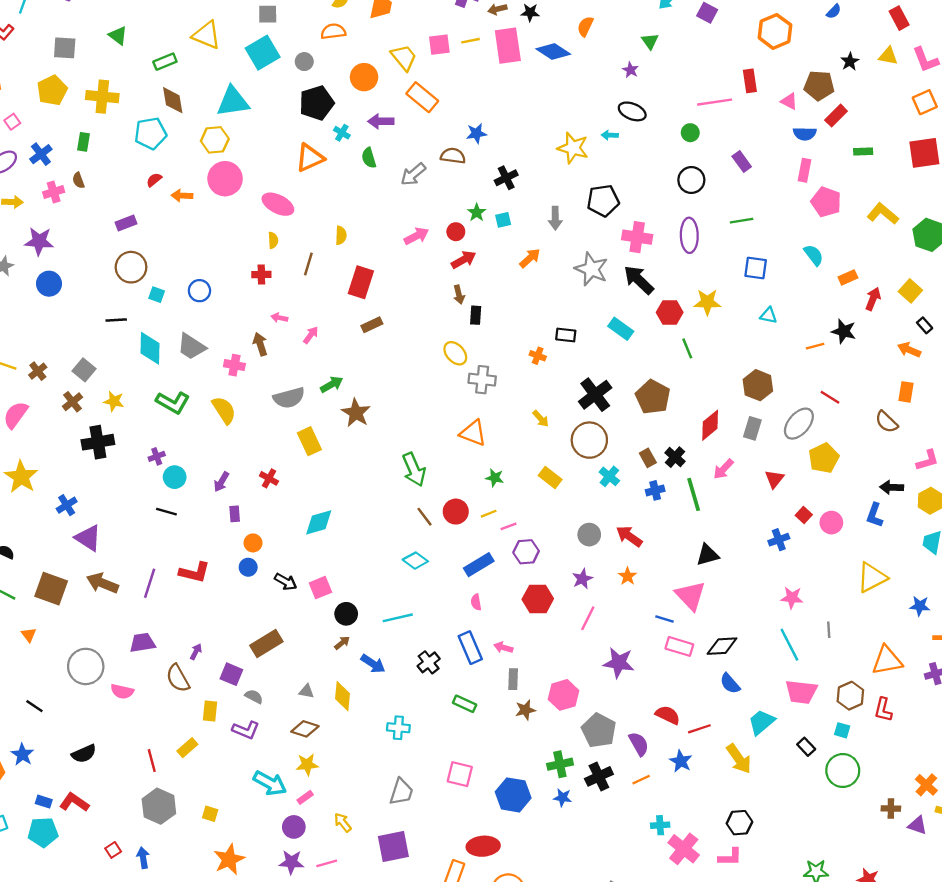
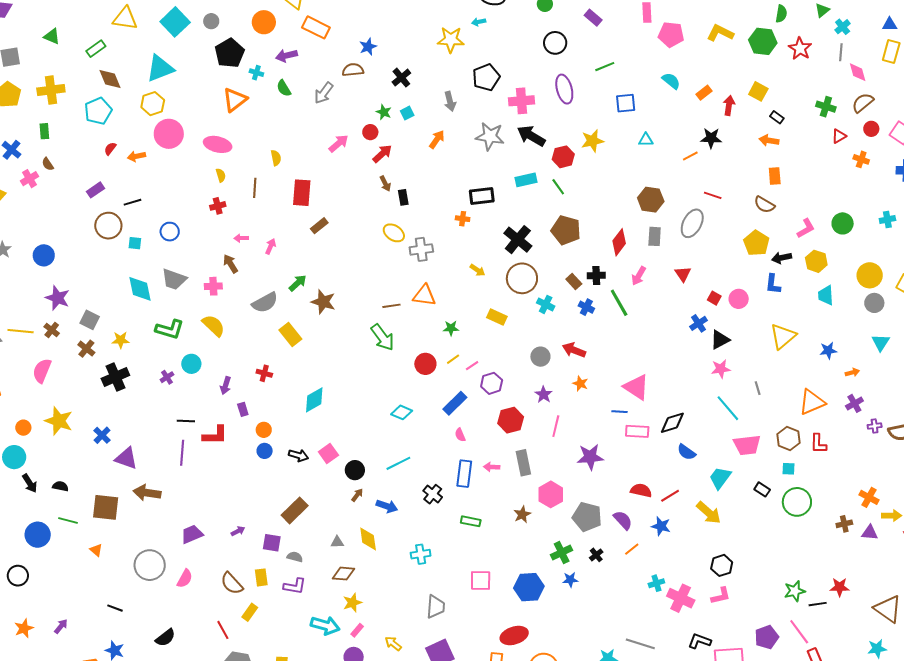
purple star: (39, 241) -> (57, 298), moved, turned 30
black line: (116, 320) -> (132, 202), moved
cyan rectangle: (621, 329) -> (526, 180), turned -35
black rectangle: (566, 335) -> (482, 196), size x1.4
green line: (687, 348) -> (558, 187), moved
black cross: (675, 457) -> (596, 275), turned -30
yellow pentagon: (824, 458) -> (756, 243), moved
cyan circle: (175, 477) -> (191, 364), moved
blue cross: (655, 490) -> (586, 307), turned -35
brown line: (425, 517) -> (391, 306), moved, turned -48
black triangle: (708, 555) -> (720, 340), moved
red L-shape: (194, 572) -> (215, 435), moved
purple line: (150, 583) -> (182, 453), moved
blue rectangle: (470, 648) -> (464, 474), turned 44
purple arrow: (196, 652) -> (238, 531), turned 48
brown semicircle: (178, 678) -> (232, 583), moved
gray rectangle: (513, 679) -> (523, 463), moved, size x1.4
pink semicircle: (122, 691) -> (185, 579), turned -60
black cross: (599, 776) -> (596, 555), size x0.6

